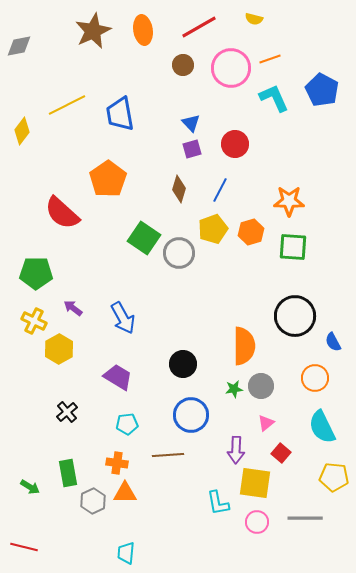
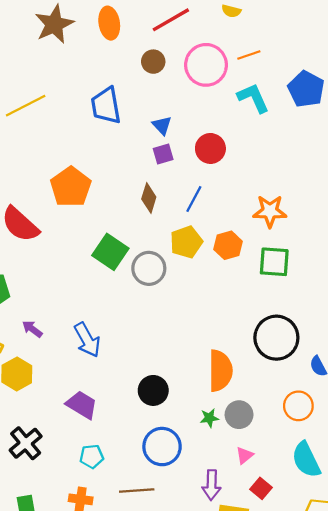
blue trapezoid: (120, 114) -> (106, 106), moved
black cross: (67, 412) -> (26, 443), size x1.4

